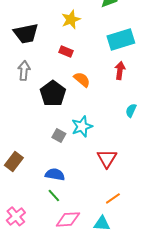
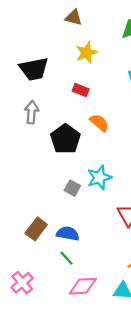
brown rectangle: (14, 161) -> (36, 229), moved

